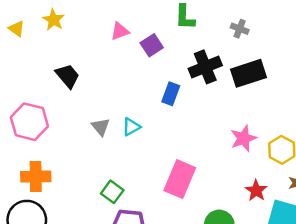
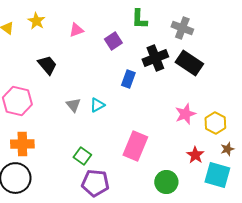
gray cross: (240, 29) -> (182, 28), size x1.5
pink triangle: (120, 31) -> (76, 30), moved
black rectangle: (249, 73) -> (189, 63), turned 52

